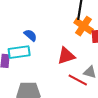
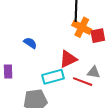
cyan rectangle: (19, 52) -> (53, 77), moved

